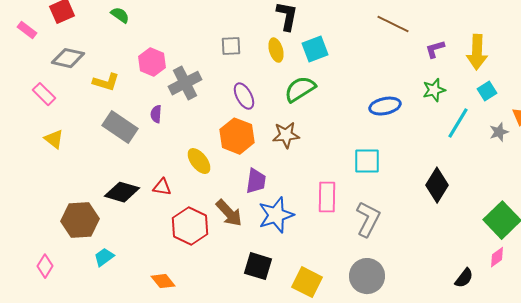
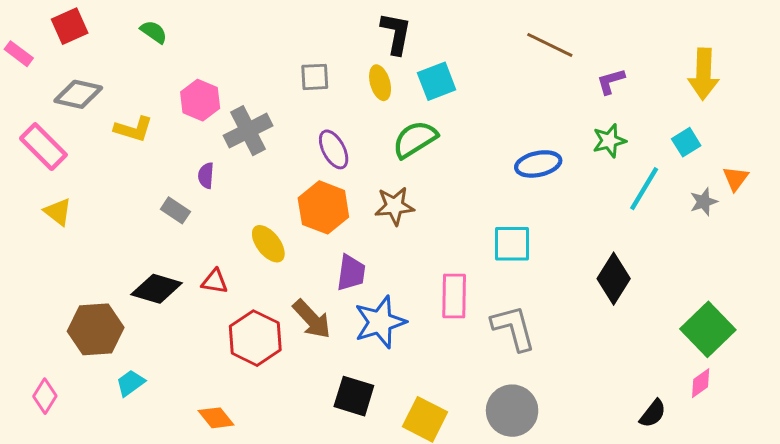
yellow arrow: (477, 52) -> (704, 74), moved
pink rectangle: (44, 94) -> (43, 147), size x1.4
gray rectangle: (120, 127) -> (175, 210), moved, size x0.6
gray L-shape: (368, 219) -> (514, 328), turned -42

